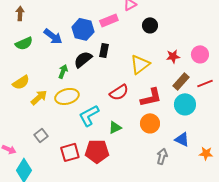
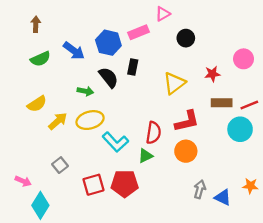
pink circle: (200, 54) -> (244, 59), moved
black semicircle: (83, 59) -> (108, 77), turned 90
green arrow: (63, 71) -> (85, 91), turned 80
brown rectangle: (181, 81) -> (222, 103), turned 48
red semicircle: (119, 92) -> (153, 133), moved, turned -48
cyan circle: (185, 104) -> (240, 129), moved
cyan L-shape: (89, 115) -> (115, 142), turned -105
blue triangle: (182, 139) -> (223, 197), moved

